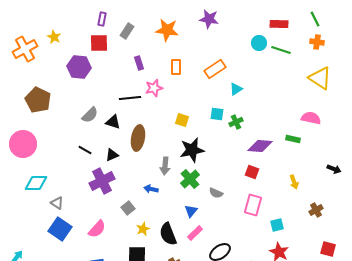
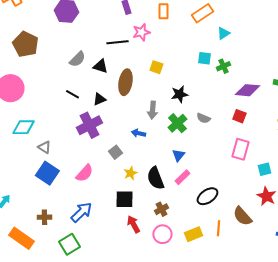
yellow square: (182, 120) -> (156, 67), moved
black star: (192, 150) -> (179, 94), size x0.7
gray semicircle: (216, 193) -> (203, 118), moved

